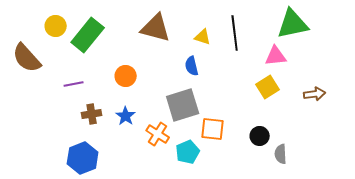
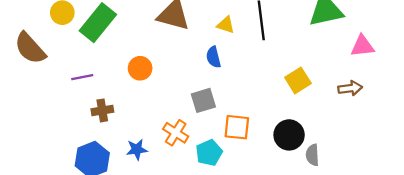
pink triangle: (276, 56) -> (362, 46), moved
gray square: (183, 105) -> (203, 100), size x0.7
blue star: (126, 116) -> (137, 149), moved, turned 30
black circle: (260, 136) -> (289, 135), size x1.4

